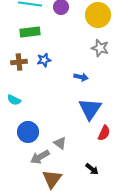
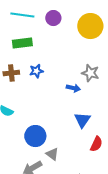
gray star: (100, 48) -> (90, 73), moved
blue triangle: (90, 109) -> (82, 120), size x0.7
blue circle: (28, 132) -> (35, 136), moved

